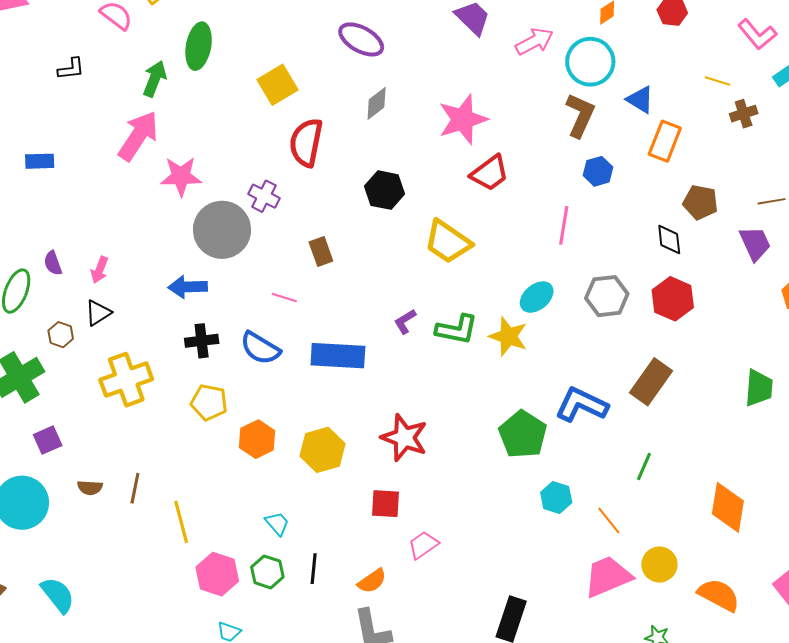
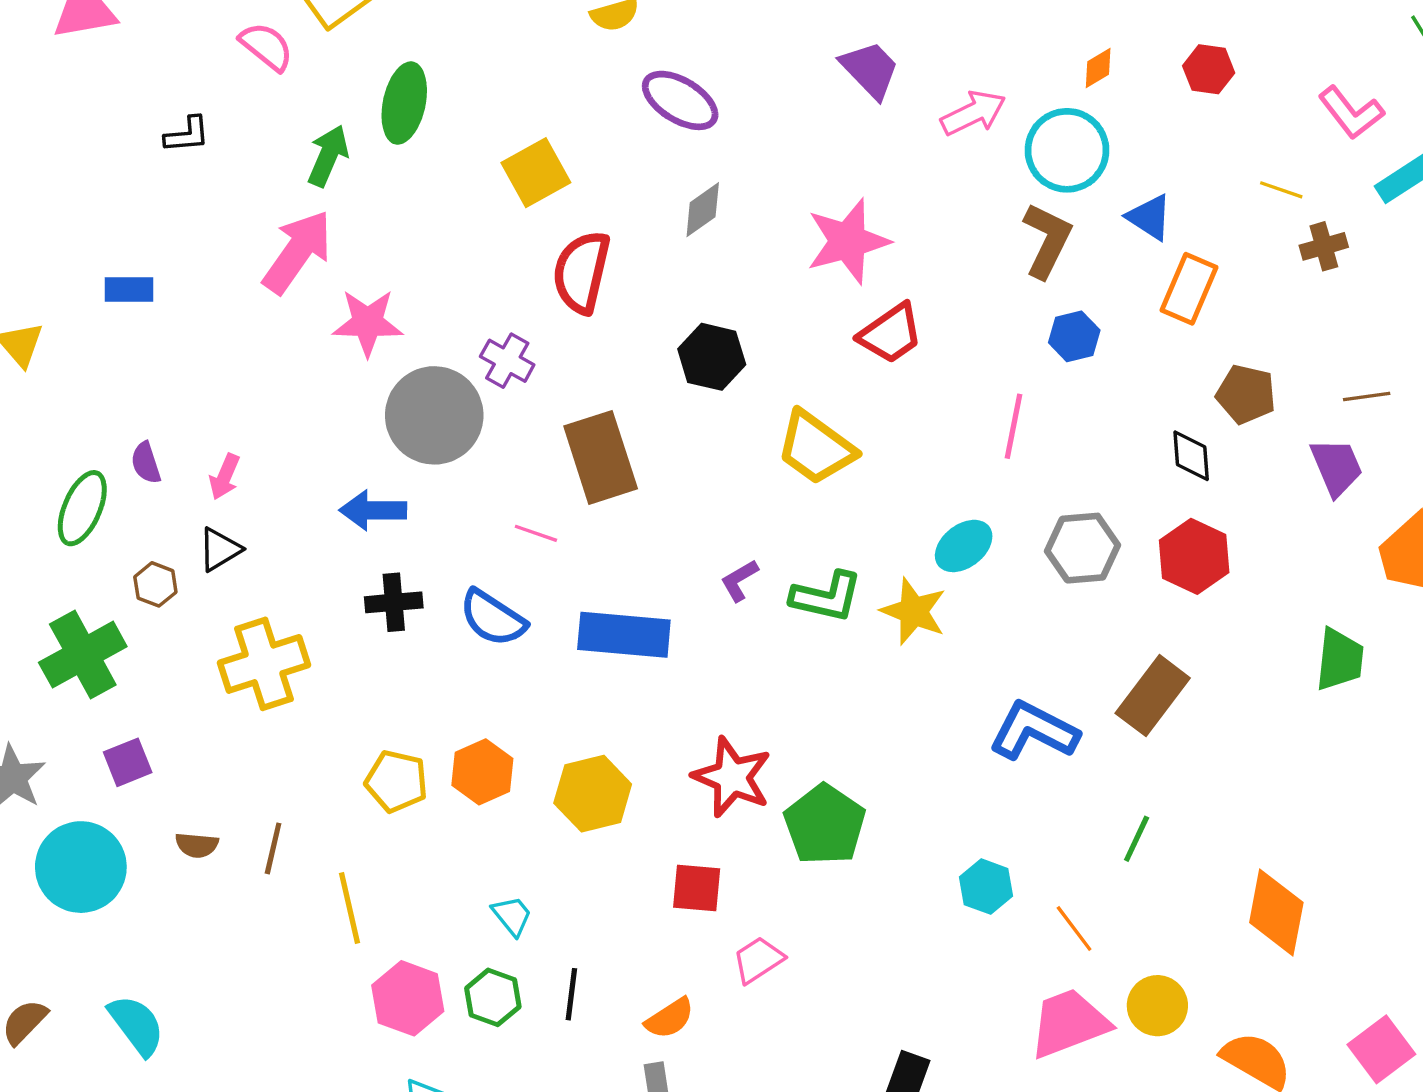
brown rectangle: (321, 252) -> (601, 457), size x1.8
green trapezoid: (759, 388) -> (1340, 660), moved
yellow pentagon: (209, 402) -> (396, 781), moved
green pentagon: (523, 434) -> (825, 825), moved

